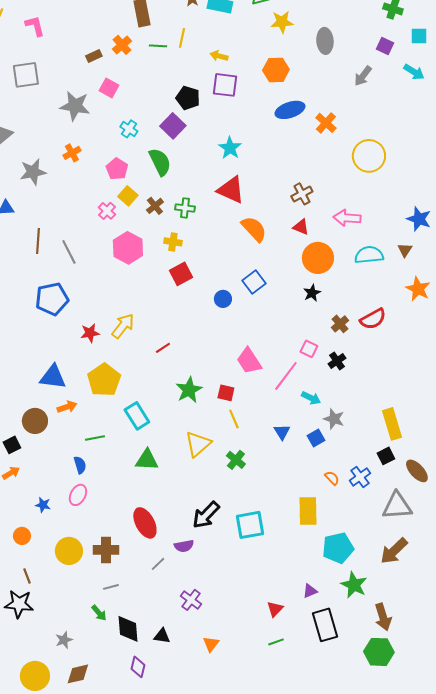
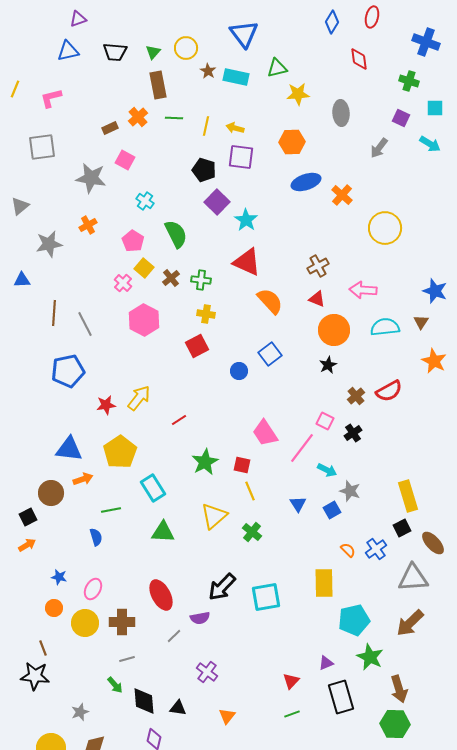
pink L-shape: (35, 26) -> (51, 98), turned -90
yellow line: (182, 38) -> (206, 126), moved
purple square: (173, 126) -> (217, 202), moved
yellow cross: (173, 242) -> (206, 314), moved
pink ellipse: (78, 495) -> (93, 589), moved
orange circle: (22, 536) -> (54, 608), moved

